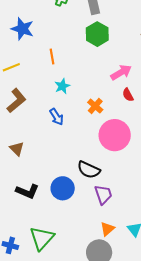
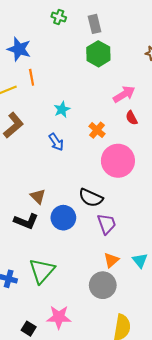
orange line: (52, 57) -> (32, 77), moved
brown triangle: (17, 149) -> (38, 196), moved

